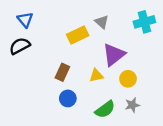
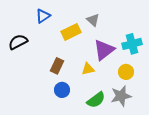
blue triangle: (25, 20) -> (43, 16), moved, turned 35
cyan cross: (144, 22) -> (132, 44), moved
yellow circle: (128, 79) -> (126, 72), moved
gray star: (132, 105) -> (121, 96), size x1.5

